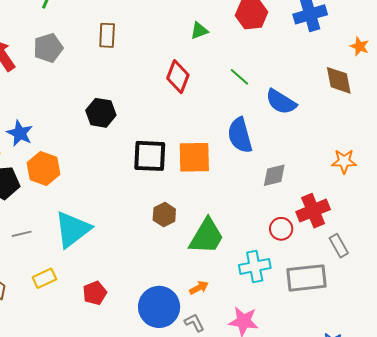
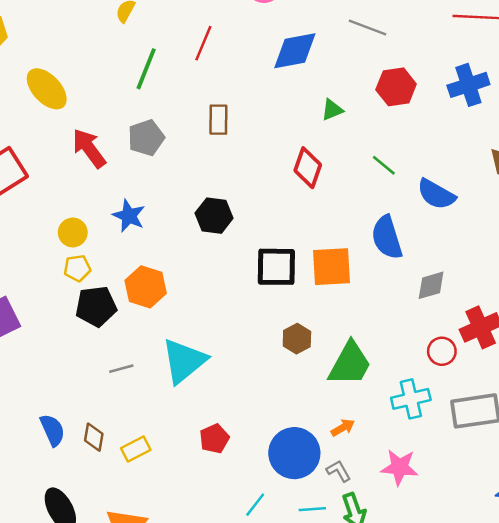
blue star: (20, 133) -> (129, 216), moved
yellow rectangle: (44, 278) -> (136, 449), moved

